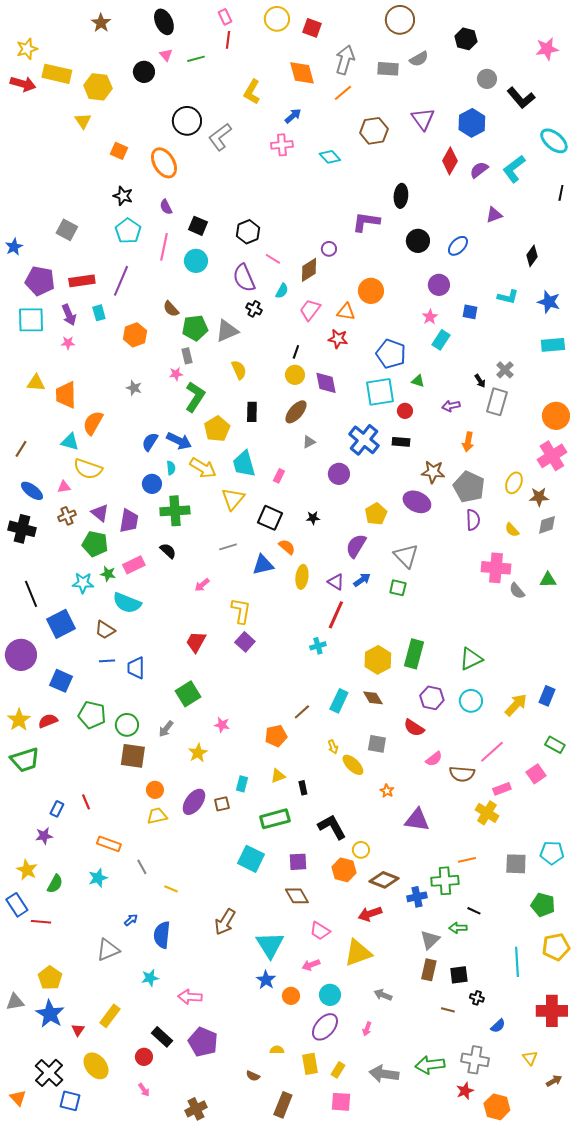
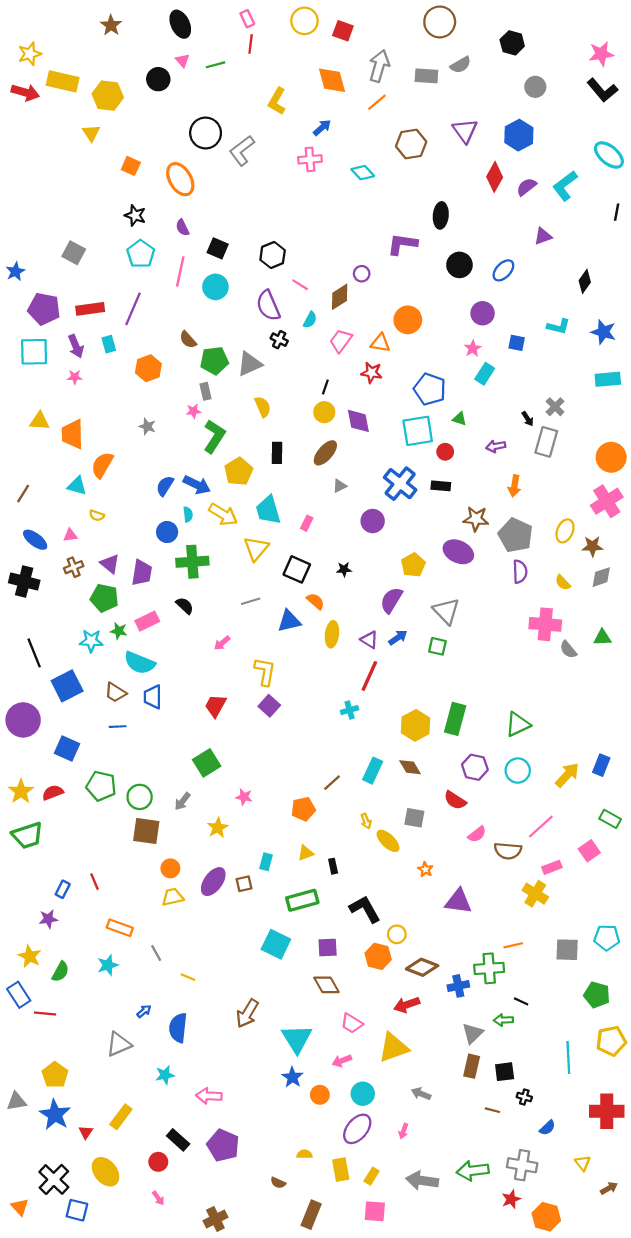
black L-shape: (521, 98) -> (602, 90), moved
yellow semicircle: (88, 469) -> (97, 516), size x0.5
blue trapezoid: (136, 668) -> (153, 697), moved

